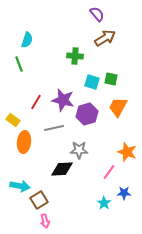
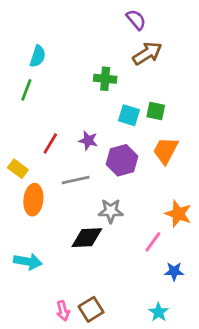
green line: (19, 64) -> (26, 90), turned 42
purple star: (63, 100) -> (88, 141), size x0.6
brown square: (39, 200) -> (91, 309), moved
cyan star: (104, 203) -> (159, 312), moved

